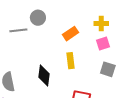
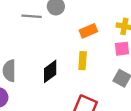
black diamond: (44, 76) -> (50, 71), turned 35

